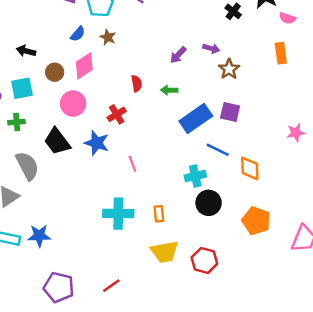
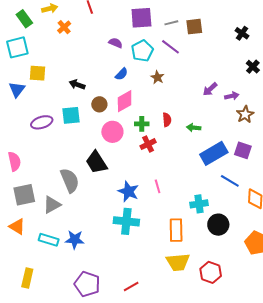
brown star: (108, 37) -> (157, 77), moved
purple arrow: (211, 48) -> (232, 96), turned -32
purple arrow: (178, 55) -> (210, 89), moved
green cross: (17, 122) -> (142, 124), moved
blue star: (97, 143) -> (128, 191), moved
cyan cross: (195, 176) -> (199, 204), moved
cyan cross: (118, 214) -> (126, 221), moved
orange rectangle: (159, 214) -> (176, 230), size x1.6

